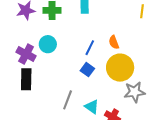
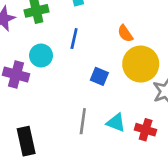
blue line: (90, 48) -> (74, 39), moved
black rectangle: (26, 79) -> (26, 141), moved

